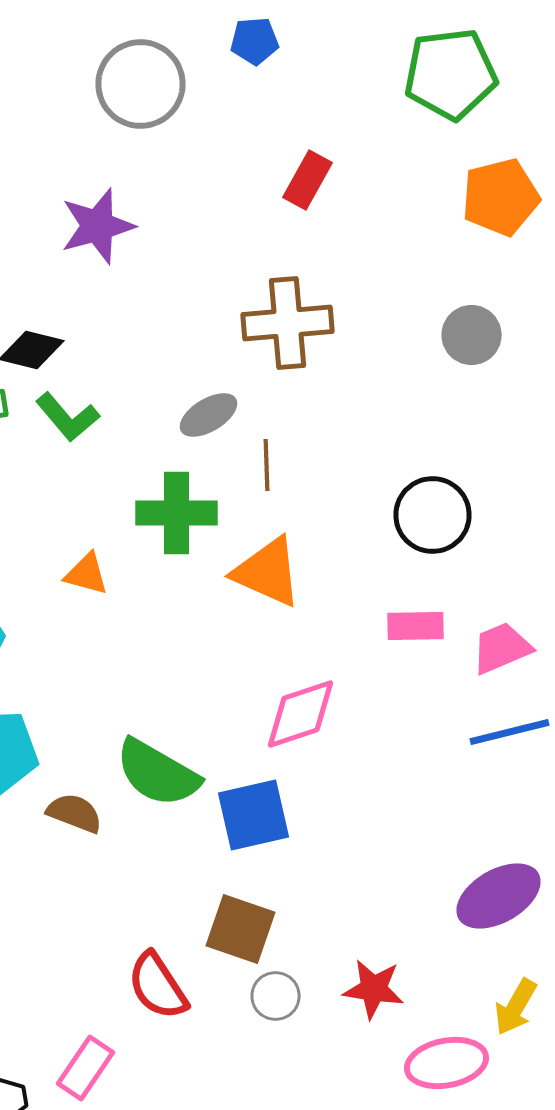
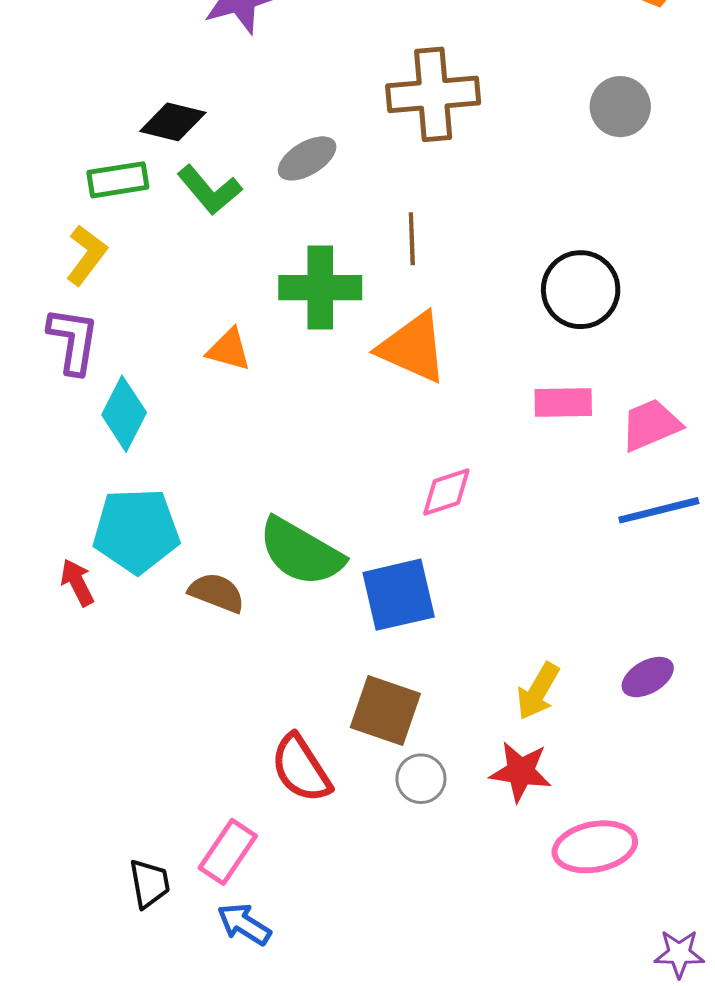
gray ellipse: (208, 415) -> (307, 158), moved
pink diamond: (300, 714) -> (446, 492), size x0.7
purple ellipse: (498, 896) -> (648, 677), size x0.6
yellow arrow: (516, 1007) -> (538, 691), moved

